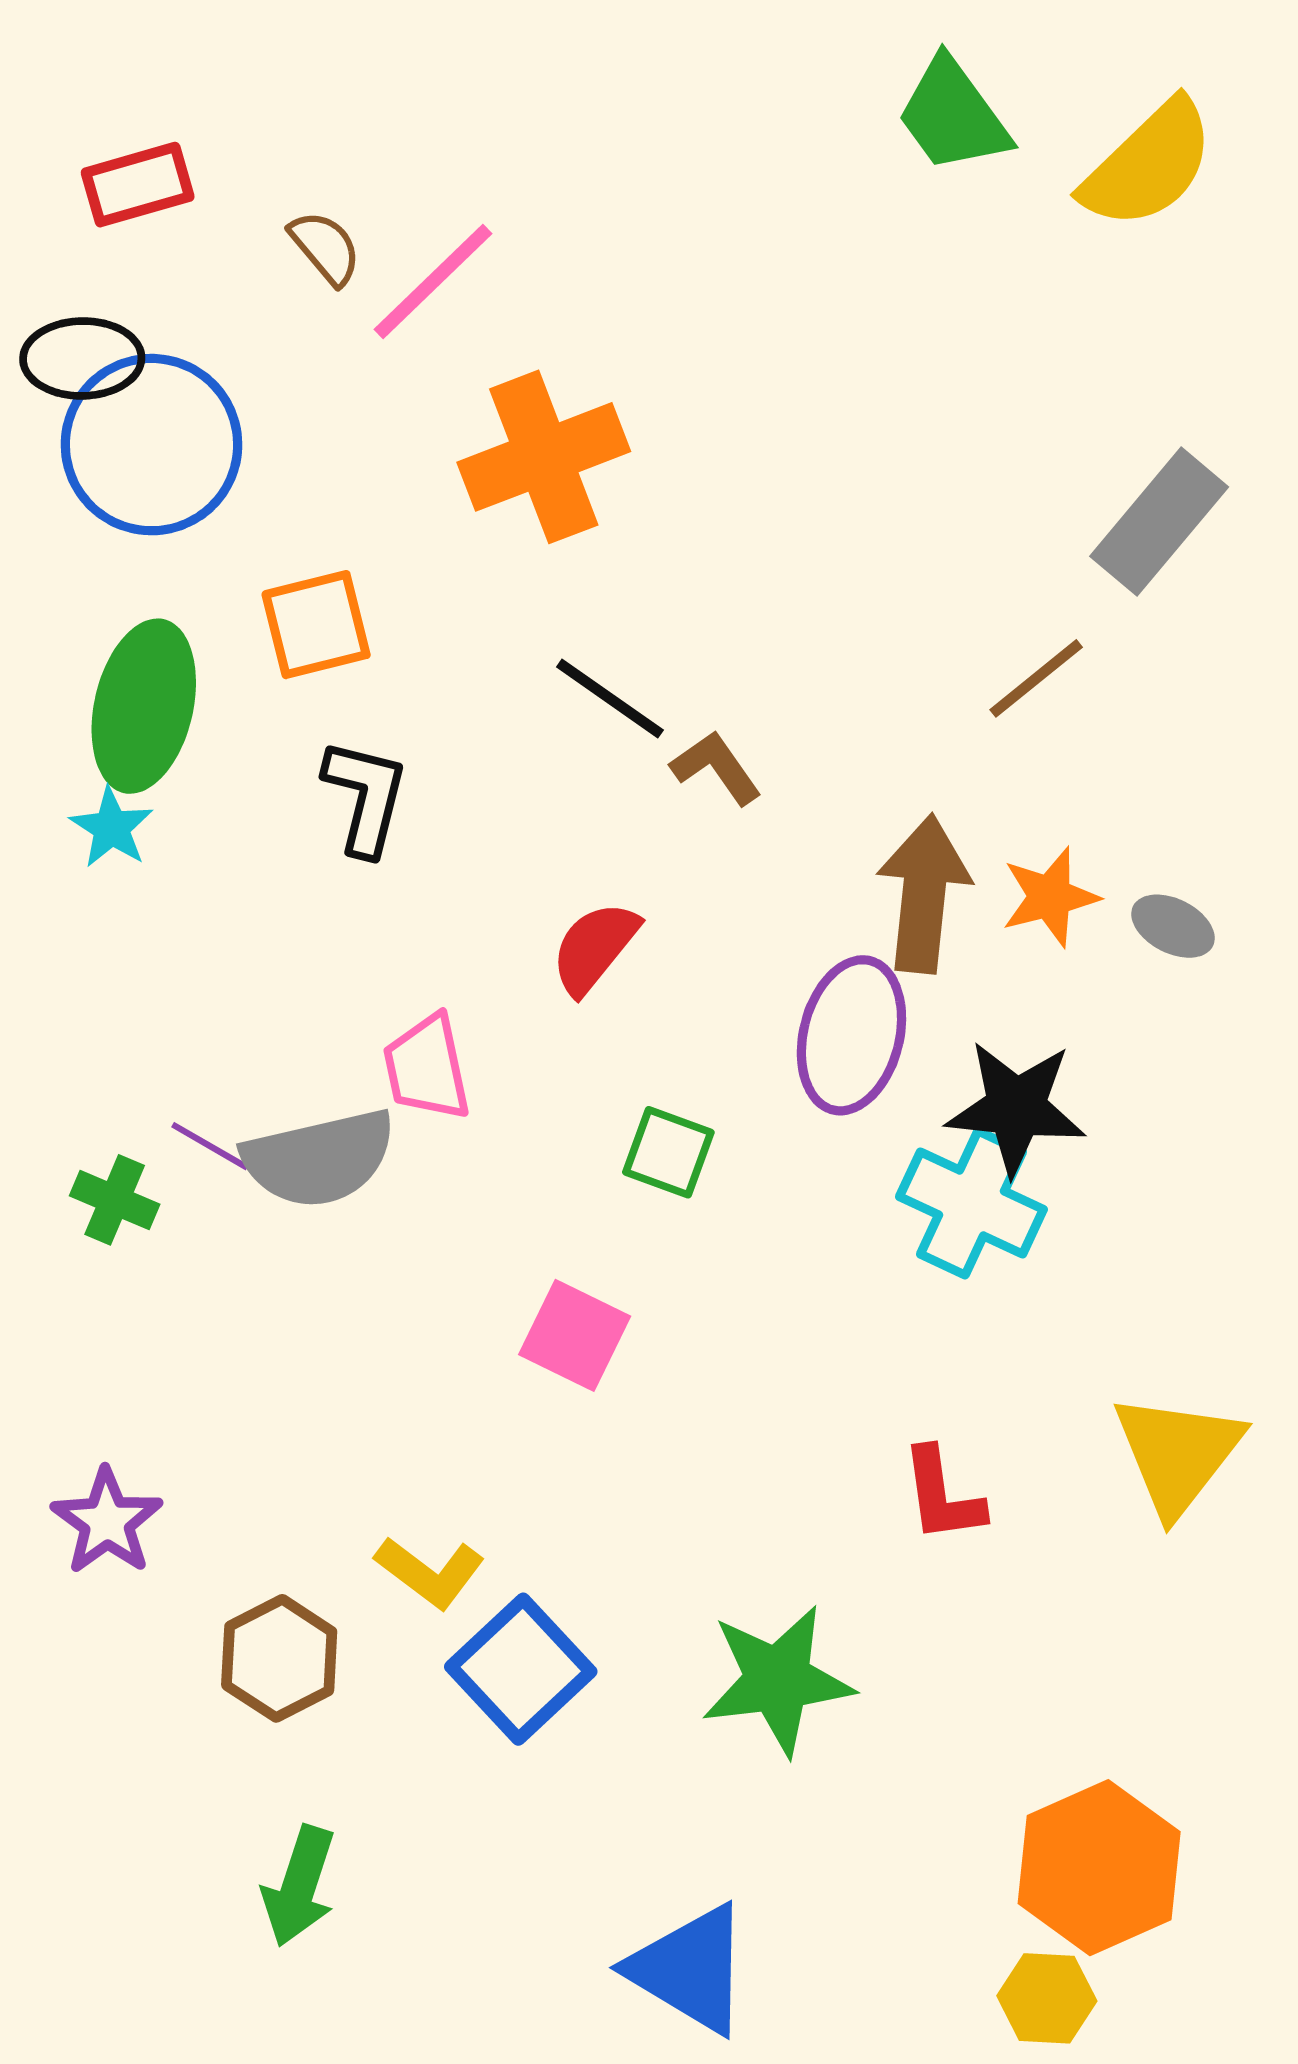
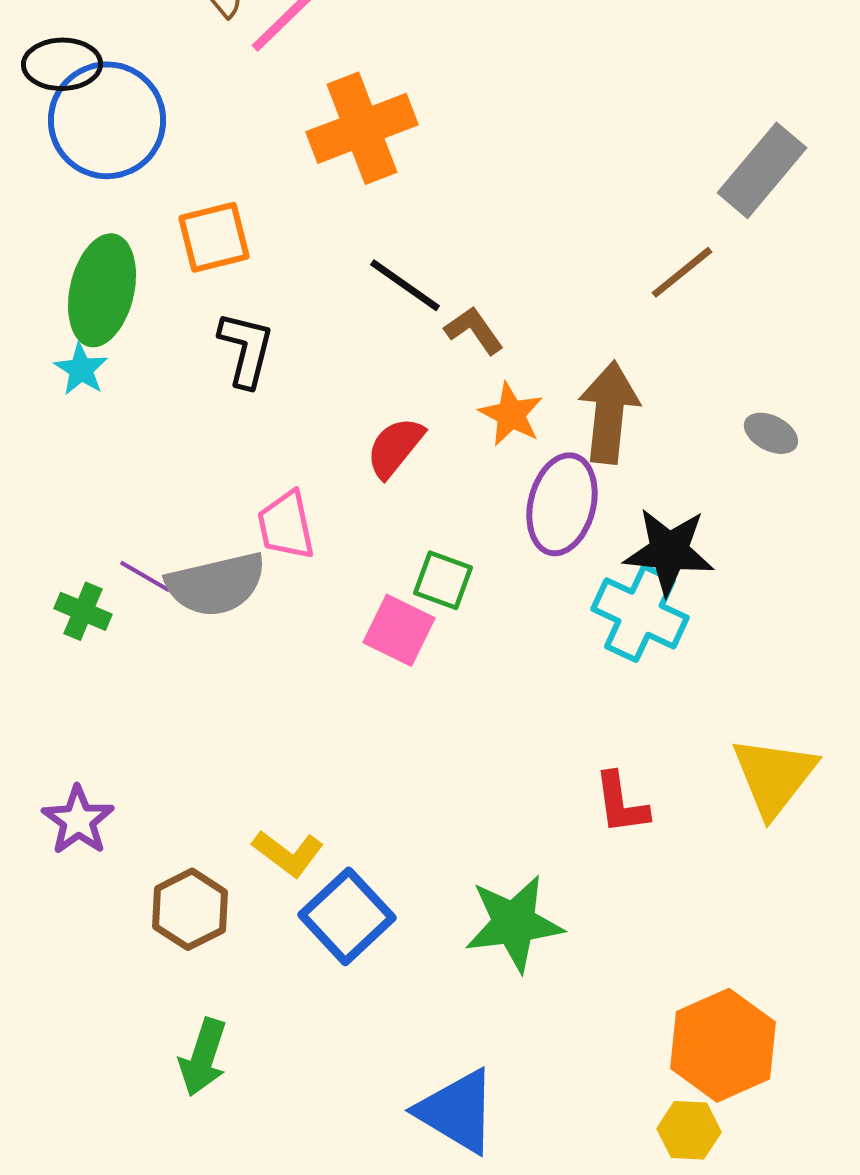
orange star: (1050, 897) -> (511, 414), moved, turned -30
pink square: (575, 1335) -> (399, 630), moved

